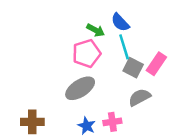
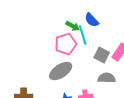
cyan line: (124, 47) -> (83, 35), moved
gray semicircle: (140, 97) -> (107, 78), turned 30

